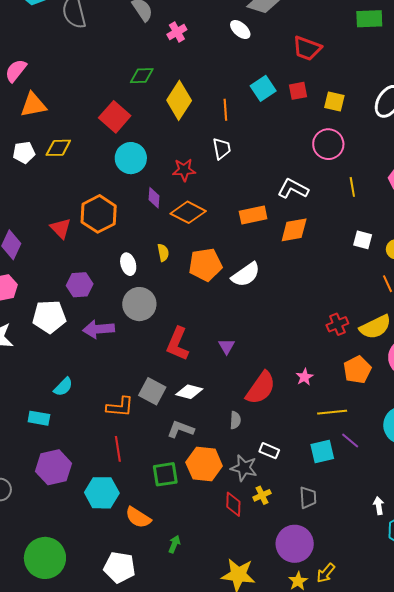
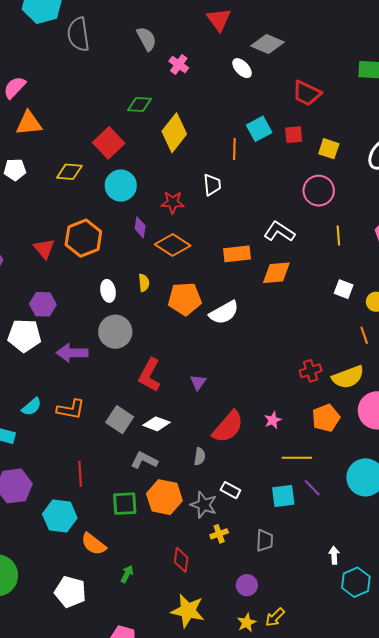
pink cross: (177, 32) -> (179, 65), turned -30
orange line: (225, 110) -> (234, 149), moved
yellow diamond: (58, 148) -> (69, 172), moved
purple hexagon: (80, 285) -> (43, 304), moved
orange L-shape: (120, 407) -> (71, 409), moved
red diamond: (233, 504) -> (181, 560), moved
purple circle: (295, 544) -> (247, 585), size x0.6

